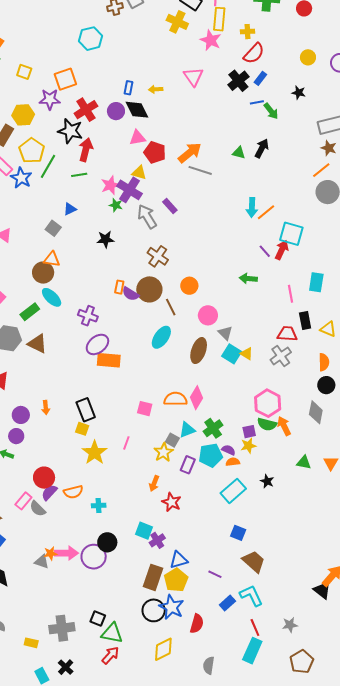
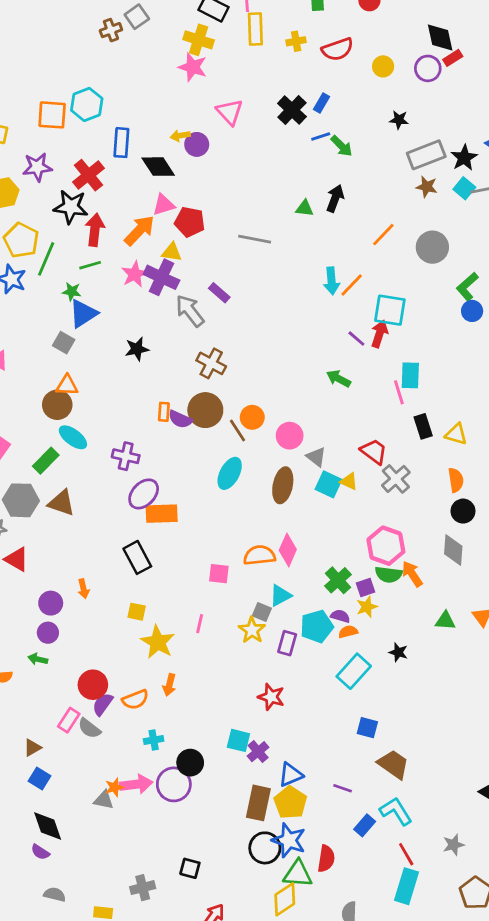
cyan hexagon: (91, 39) -> (87, 104), moved
pink star: (211, 40) -> (193, 67), moved
red semicircle: (254, 53) -> (338, 49), moved, turned 35
orange square: (65, 79) -> (52, 115), moved, turned 30
blue rectangle: (129, 88) -> (121, 143), moved, size x1.5
black star: (299, 93) -> (399, 120), moved
purple circle: (116, 111) -> (197, 144), moved
orange arrow: (190, 153) -> (139, 230), moved
orange line: (321, 170) -> (383, 235), moved
green star: (116, 205) -> (72, 291), moved
blue triangle: (70, 209) -> (83, 313), size x1.6
green arrow: (248, 279) -> (338, 379), turned 30
cyan rectangle: (316, 282) -> (410, 375), moved
orange circle: (189, 286) -> (252, 417), moved
red trapezoid: (287, 334) -> (374, 451), moved, turned 40
black rectangle: (86, 410) -> (137, 557), moved
green cross: (213, 428) -> (338, 580), moved
orange arrow: (154, 483) -> (169, 685), moved
cyan cross: (99, 505) -> (154, 740), moved
gray cross: (62, 628) -> (143, 888), size x0.7
green triangle: (112, 633) -> (298, 874), moved

